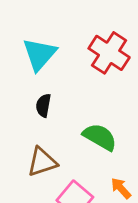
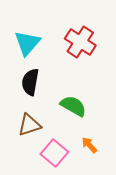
black semicircle: (43, 105) -> (30, 82), size x1.5

